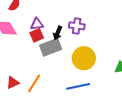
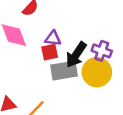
black arrow: (58, 33) -> (76, 55), size x1.5
yellow circle: (84, 58) -> (97, 72), moved

